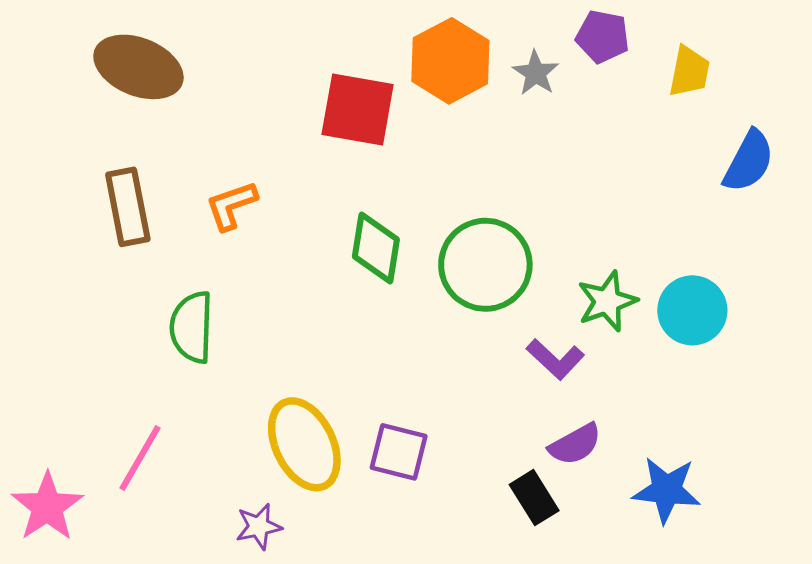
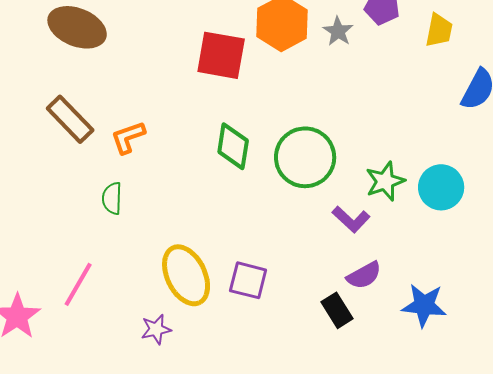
orange L-shape: (231, 205) -> (128, 137), moved
brown rectangle: (128, 207) -> (70, 119), turned -33
green semicircle: (192, 327) -> (112, 198), size x0.7

